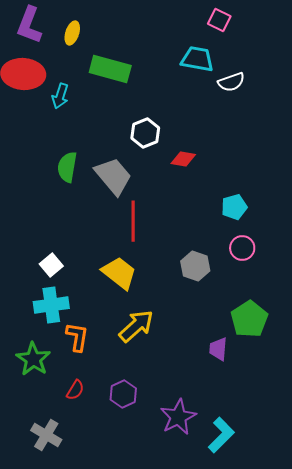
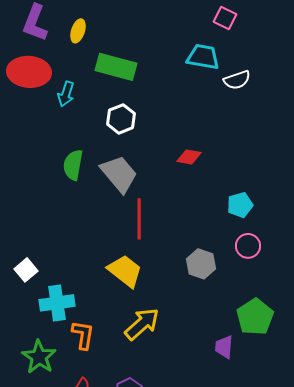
white hexagon: (145, 133) -> (121, 119), moved
white square: (51, 265) -> (26, 270), moved

